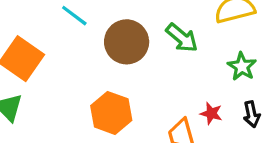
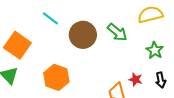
orange hexagon: (111, 113) -> (56, 77), moved

